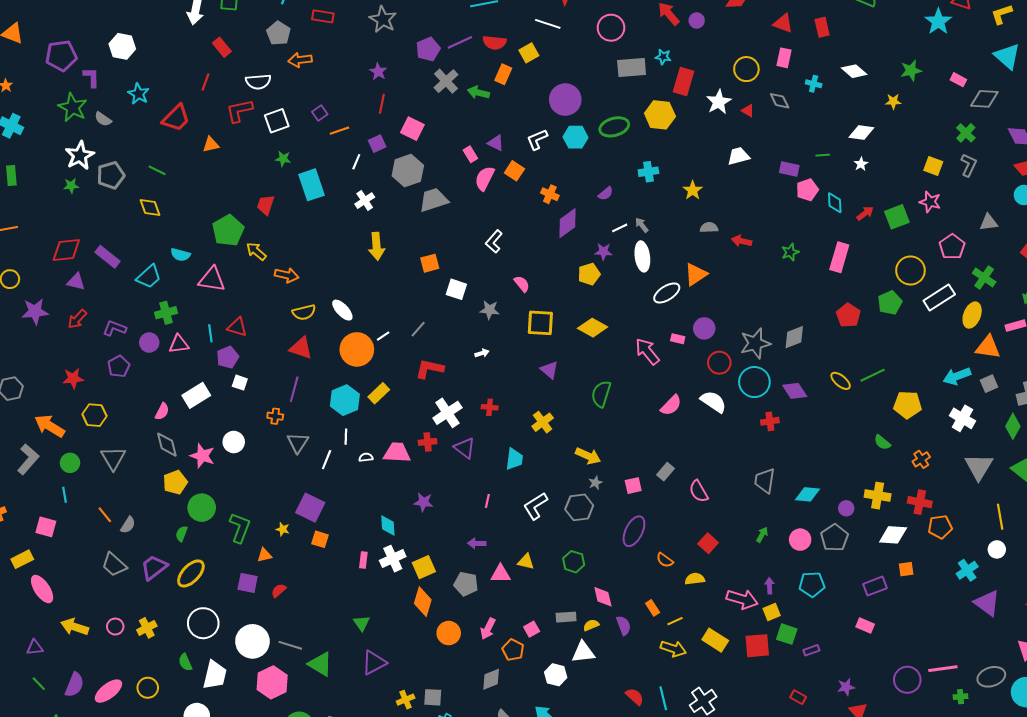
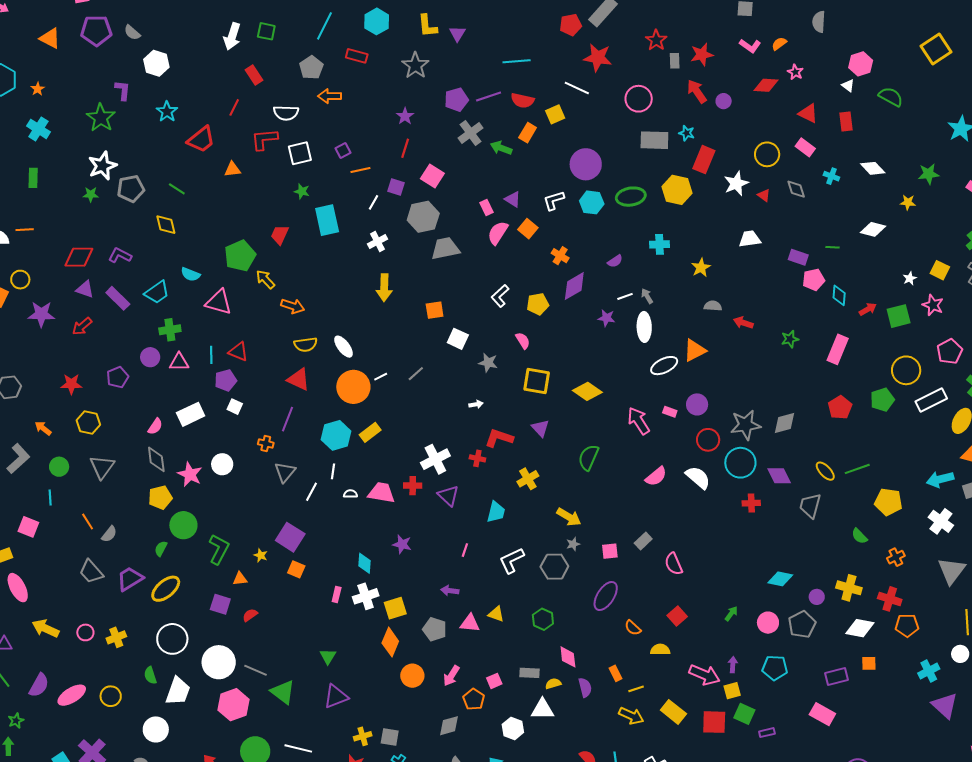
purple pentagon: (61, 56) -> (96, 31), moved
pink rectangle: (784, 58) -> (805, 147), turned -72
gray semicircle: (103, 119) -> (132, 33), moved
purple square: (377, 144) -> (396, 187), turned 36
white star: (861, 164) -> (910, 278), moved
purple rectangle: (108, 257) -> (118, 298), moved
yellow pentagon: (589, 274) -> (538, 304), moved
purple L-shape: (115, 328) -> (120, 255), moved
red L-shape: (430, 369) -> (499, 438), moved
orange arrow: (50, 426) -> (43, 428), size x0.6
gray trapezoid: (765, 481) -> (810, 506), moved
pink rectangle: (865, 625) -> (822, 714), size x1.4

